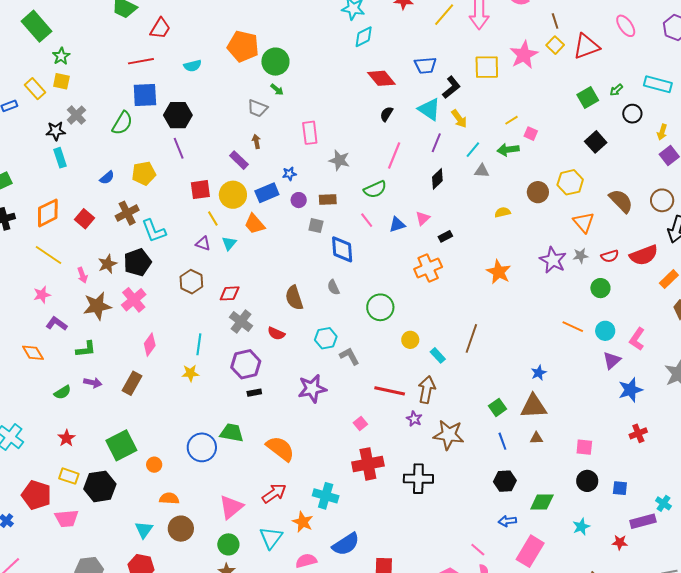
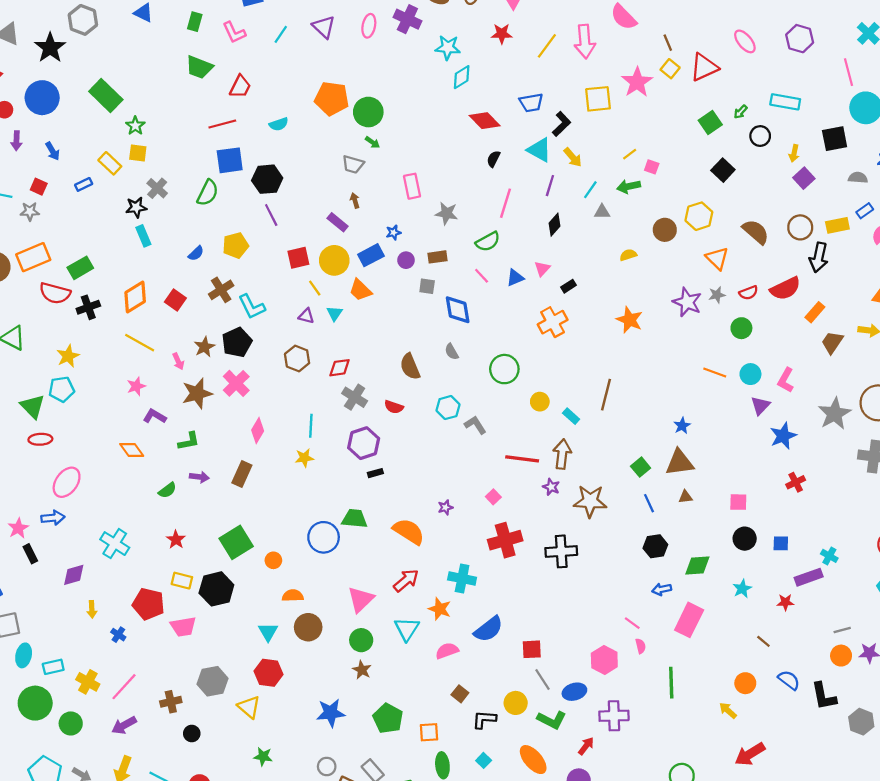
purple star: (312, 389) -> (445, 507), moved, size x0.5

